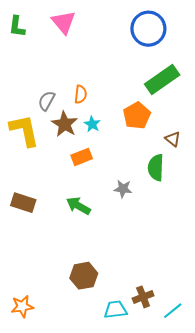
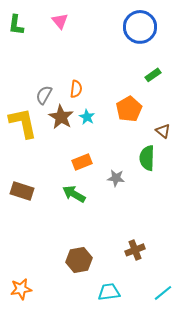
pink triangle: (64, 22) -> (60, 21), size x0.7
green rectangle: (162, 80) -> (153, 75), size x0.5
orange rectangle: (82, 157) -> (82, 162), moved
brown cross: (143, 297) -> (135, 250), moved

